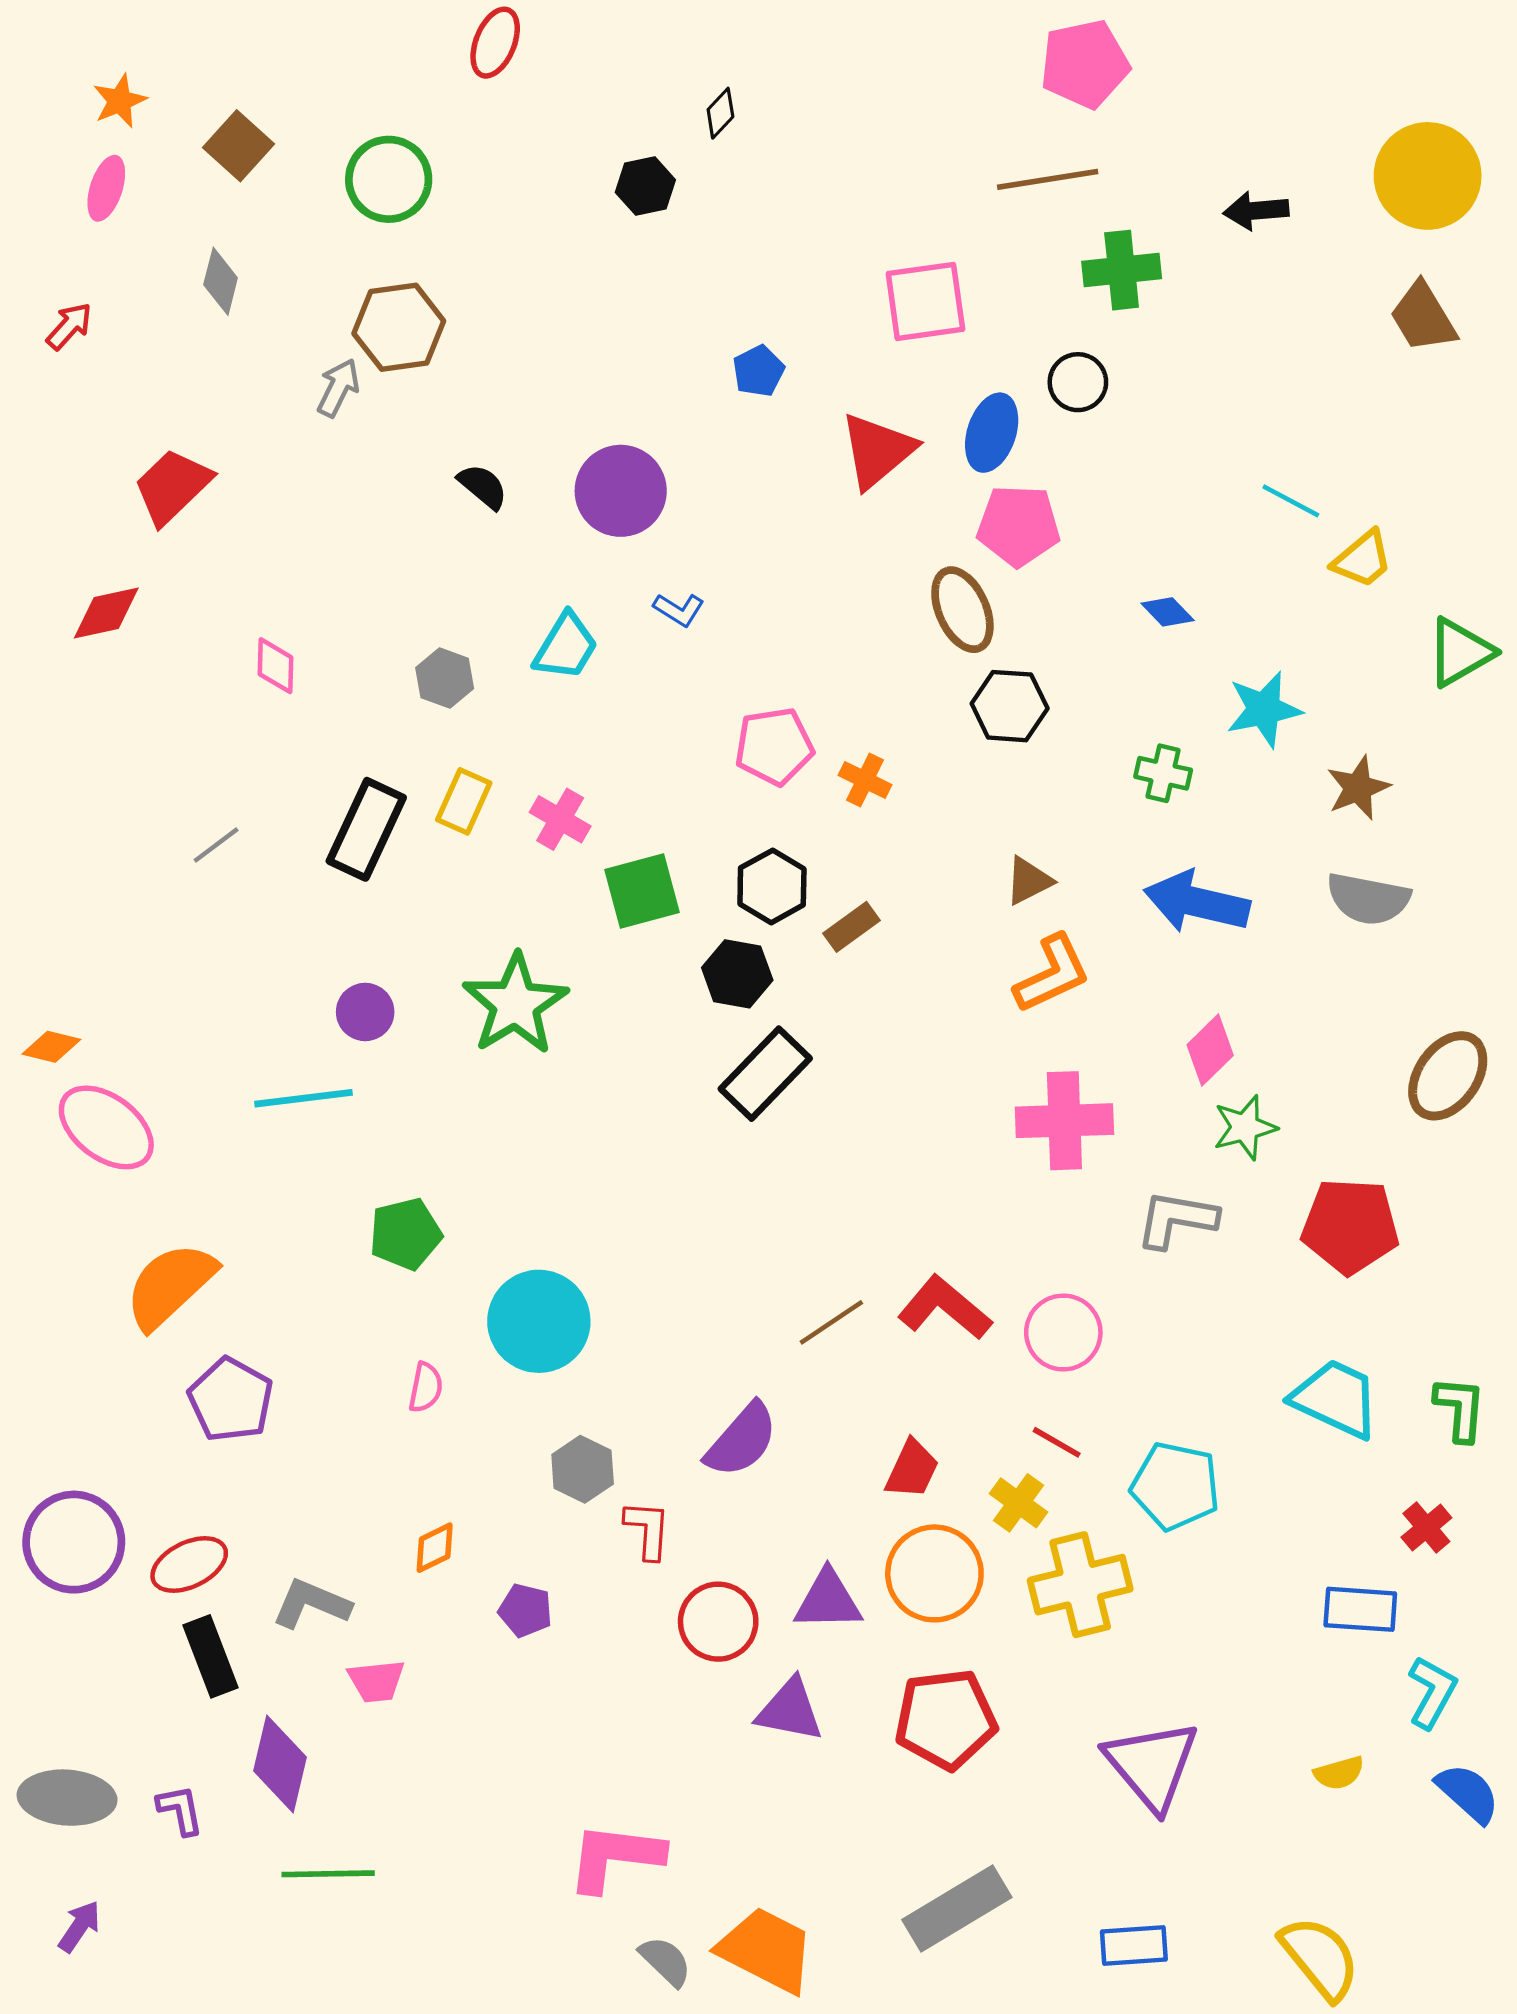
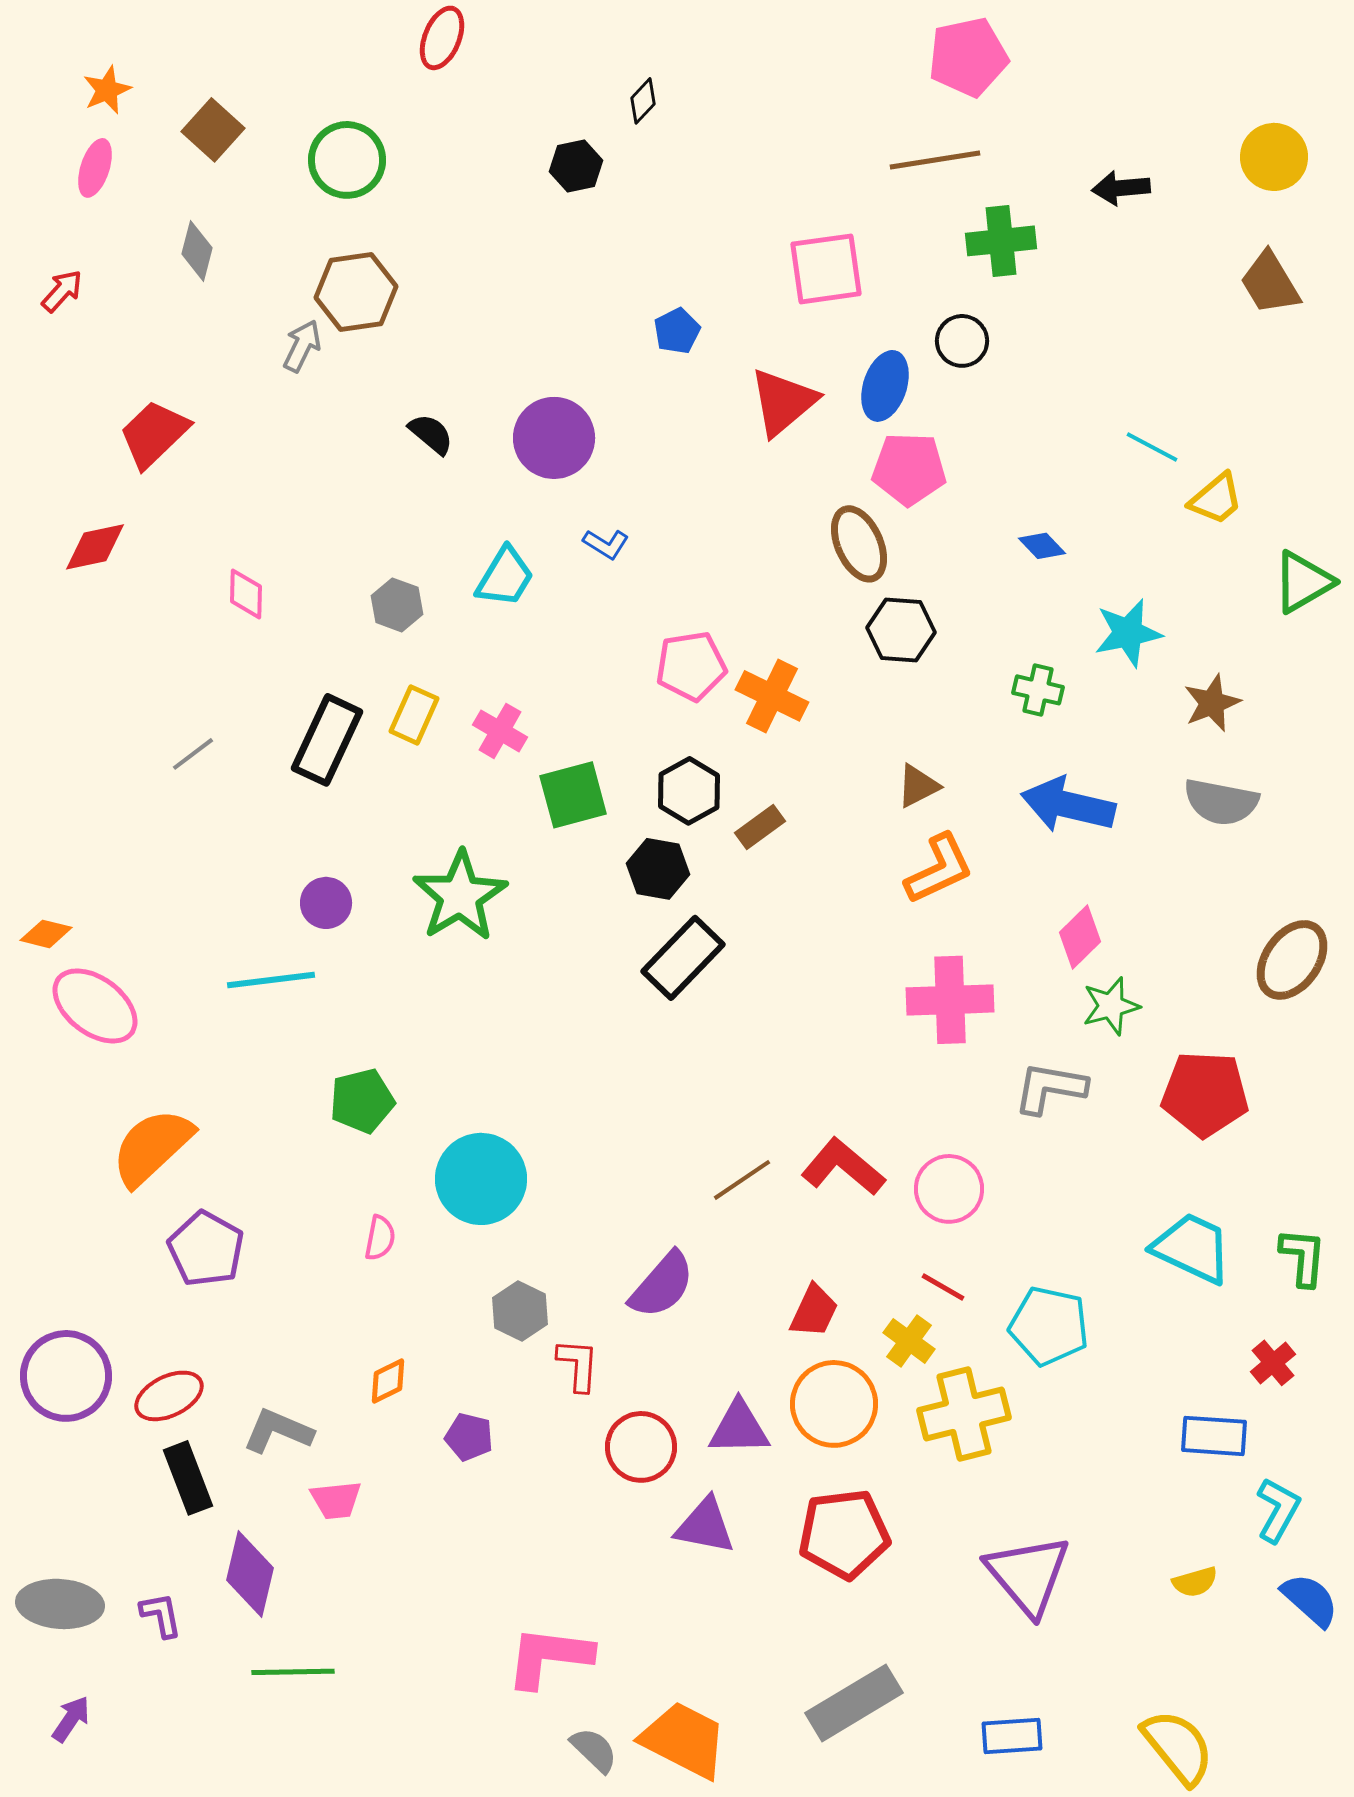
yellow circle: (1428, 176) -> (1274, 157), size x0.7
orange cross: (865, 780) -> (772, 696), size x1.5

